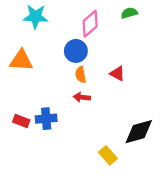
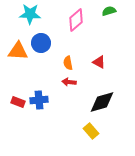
blue circle: (76, 51) -> (41, 43), moved
black diamond: (139, 132) -> (102, 102), moved

